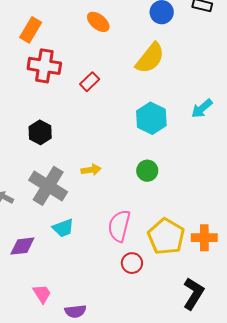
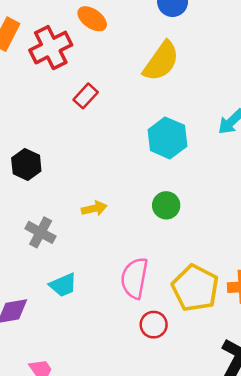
red cross: (44, 66) -> (51, 48), moved, turned -32
gray cross: (48, 186) -> (41, 232), size x0.6

